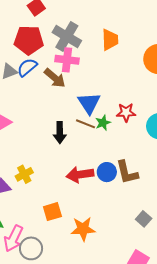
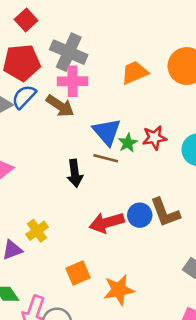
orange trapezoid: (110, 40) -> (135, 73), moved, turned -105
green star: (103, 123) -> (128, 143), moved

